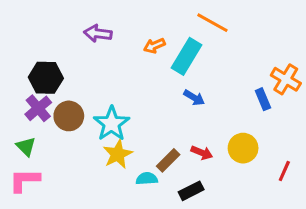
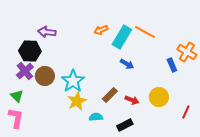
orange line: (212, 23) -> (145, 32), moved
purple arrow: (98, 33) -> (47, 32), moved
brown rectangle: (168, 160) -> (110, 95), moved
pink L-shape: (24, 180) -> (16, 118), turned 100

